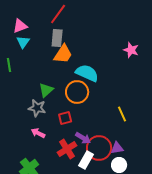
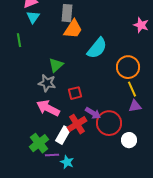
cyan semicircle: (87, 73) -> (97, 48), turned 105
orange circle: (77, 92) -> (128, 67), moved
pink arrow: (38, 133) -> (48, 108), size x1.6
purple triangle: (117, 148) -> (135, 106), moved
white rectangle: (86, 160) -> (63, 135), moved

